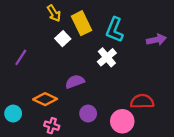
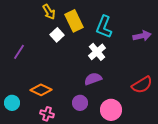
purple semicircle: (75, 82) -> (93, 79), moved
red semicircle: (142, 101) -> (142, 85), moved, turned 150

